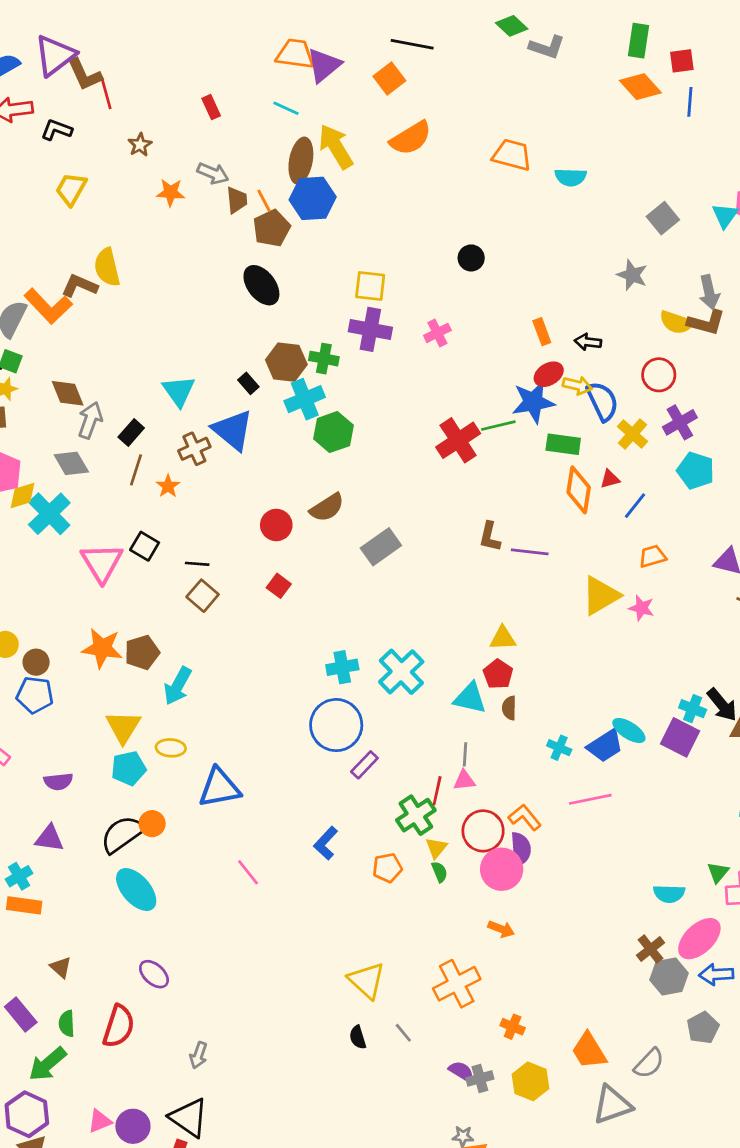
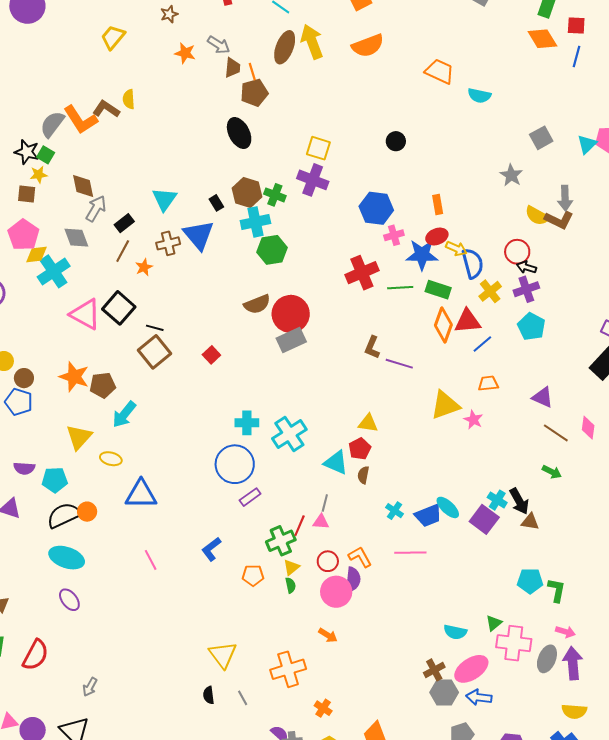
blue hexagon: (313, 198) -> (376, 208), moved
yellow semicircle: (107, 267) -> (129, 99), size x0.7
pink cross: (437, 333) -> (394, 235), moved
black arrow: (588, 342) -> (526, 267), moved
green line: (498, 426) -> (400, 288), moved
red triangle: (610, 479) -> (468, 321), size x1.8
red circle: (276, 525) -> (291, 314), moved, size x1.6
black square: (145, 546) -> (119, 308), size x1.5
pink triangle: (102, 563) -> (85, 314), turned -40
brown square: (203, 596) -> (155, 352), size x1.4
cyan pentagon: (129, 768) -> (55, 480), moved
red circle: (483, 831) -> (328, 561), size x0.7
cyan ellipse: (136, 890) -> (67, 558), turned -40
purple ellipse: (154, 974) -> (69, 600), moved

